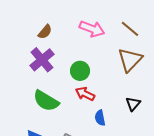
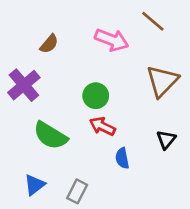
brown line: (130, 29) -> (153, 21), moved
purple cross: (42, 60) -> (24, 85), moved

